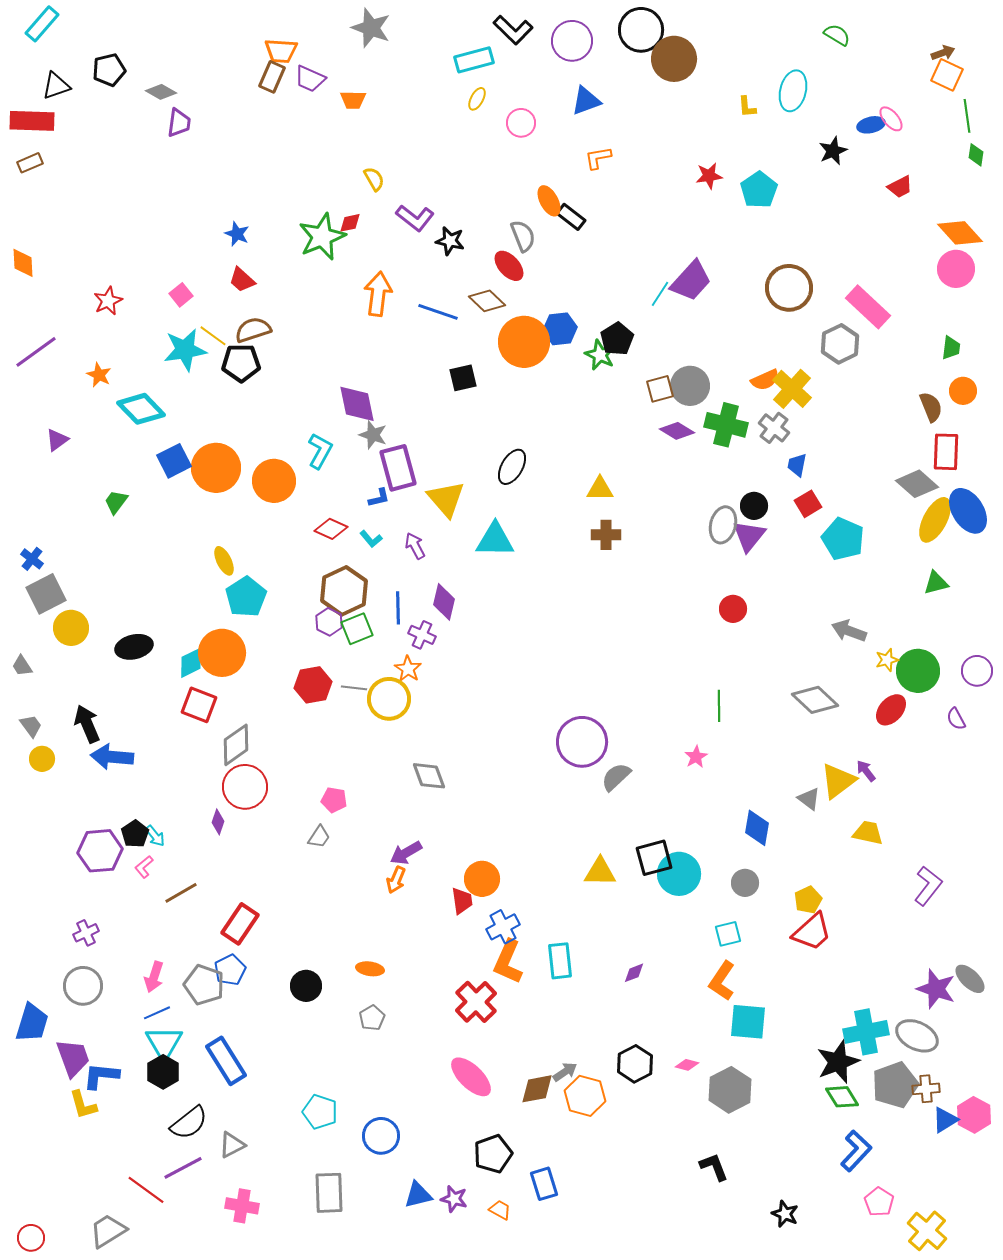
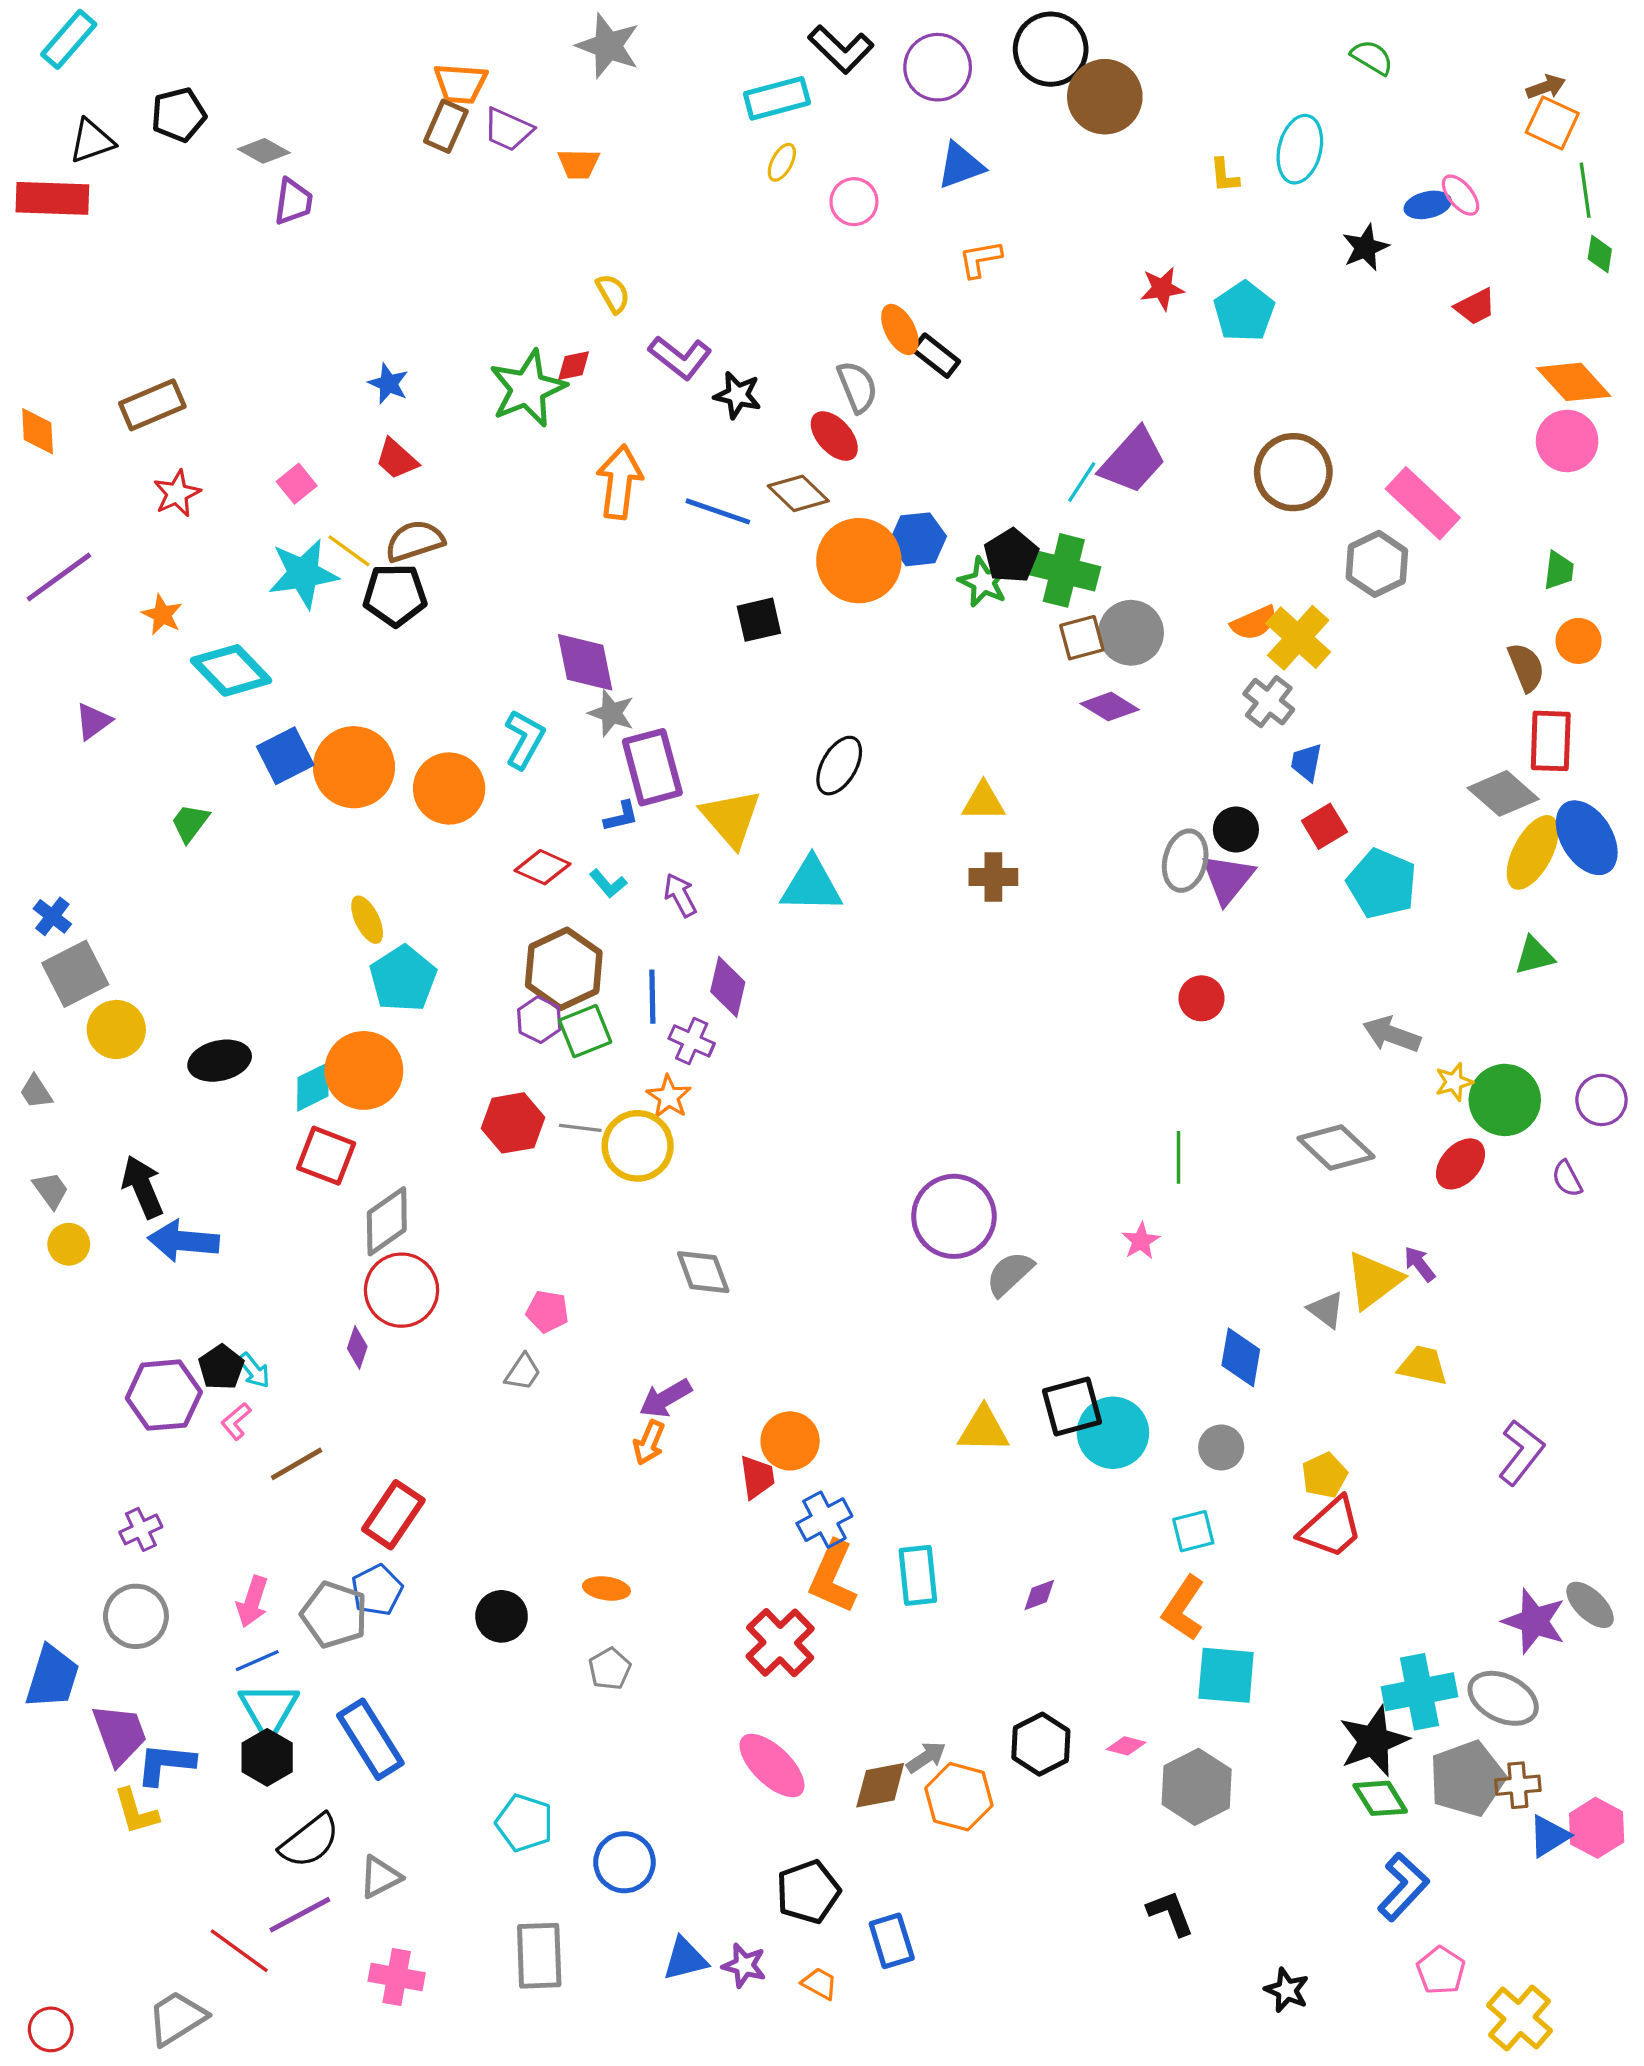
brown rectangle: (30, 163) -> (152, 405), moved, size x1.5
green cross: (726, 425) -> (1064, 570), moved

